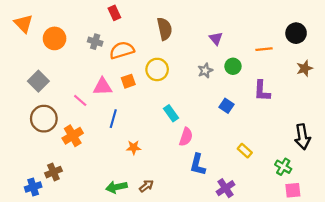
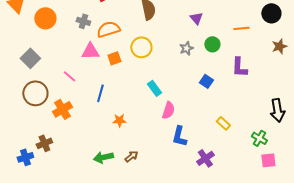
pink triangle: (103, 87) -> (90, 51), moved

